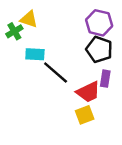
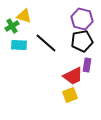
black pentagon: (99, 49) -> (82, 41), turned -30
cyan rectangle: (35, 54) -> (19, 45), moved
black line: (56, 72) -> (46, 43), moved

